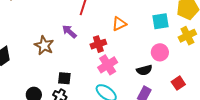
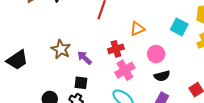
cyan square: (161, 21) -> (179, 27), turned 36
purple arrow: (69, 32) -> (85, 58), moved
pink circle: (160, 52) -> (156, 54), moved

